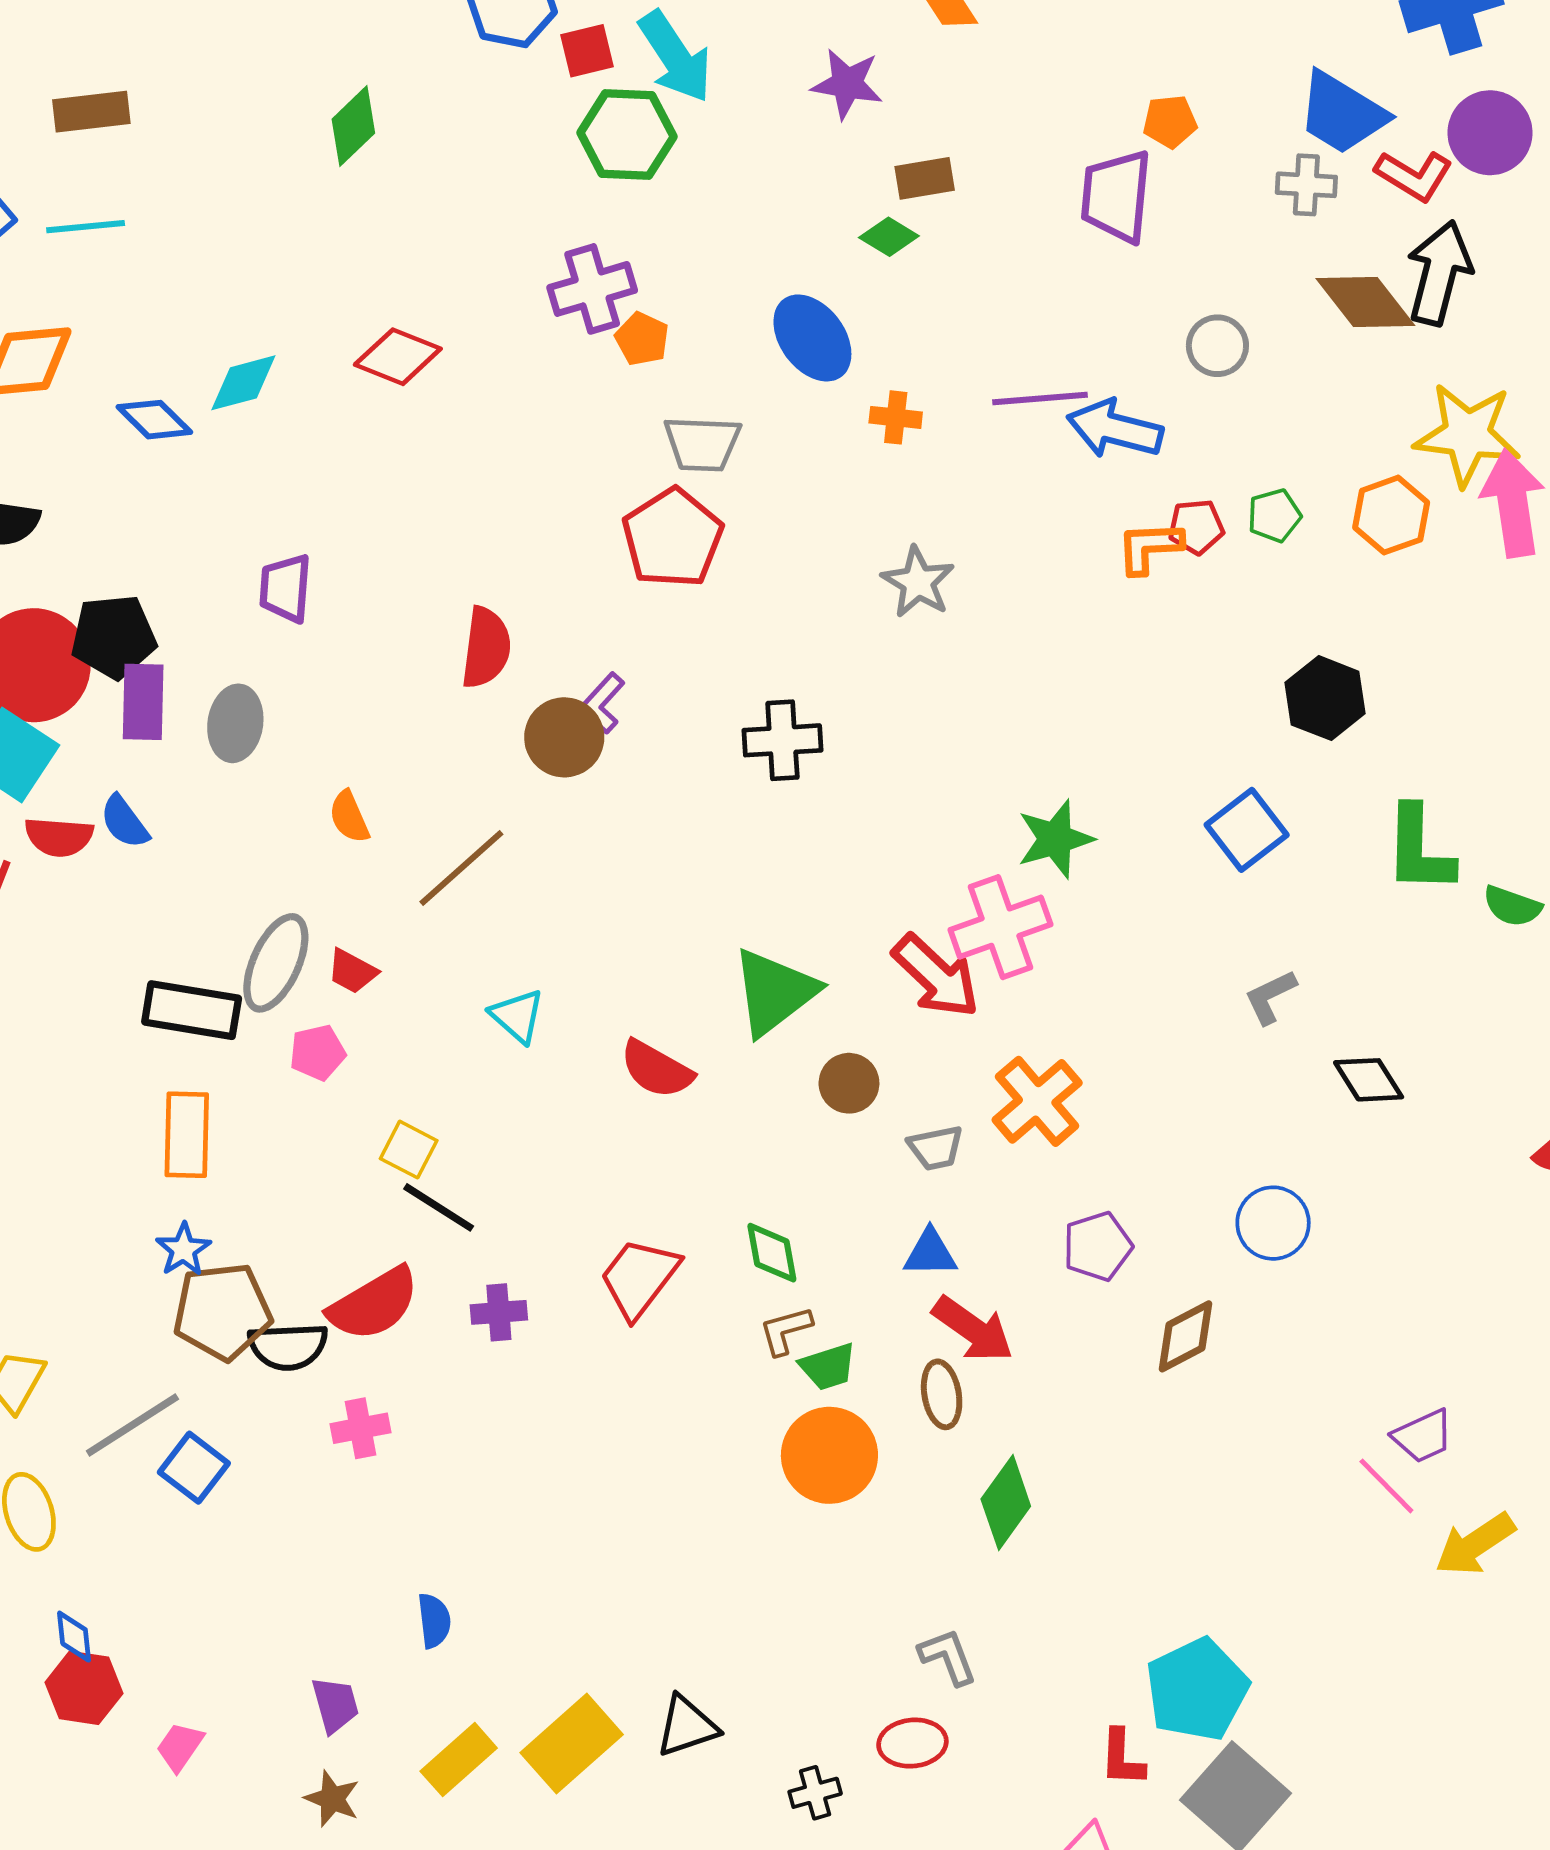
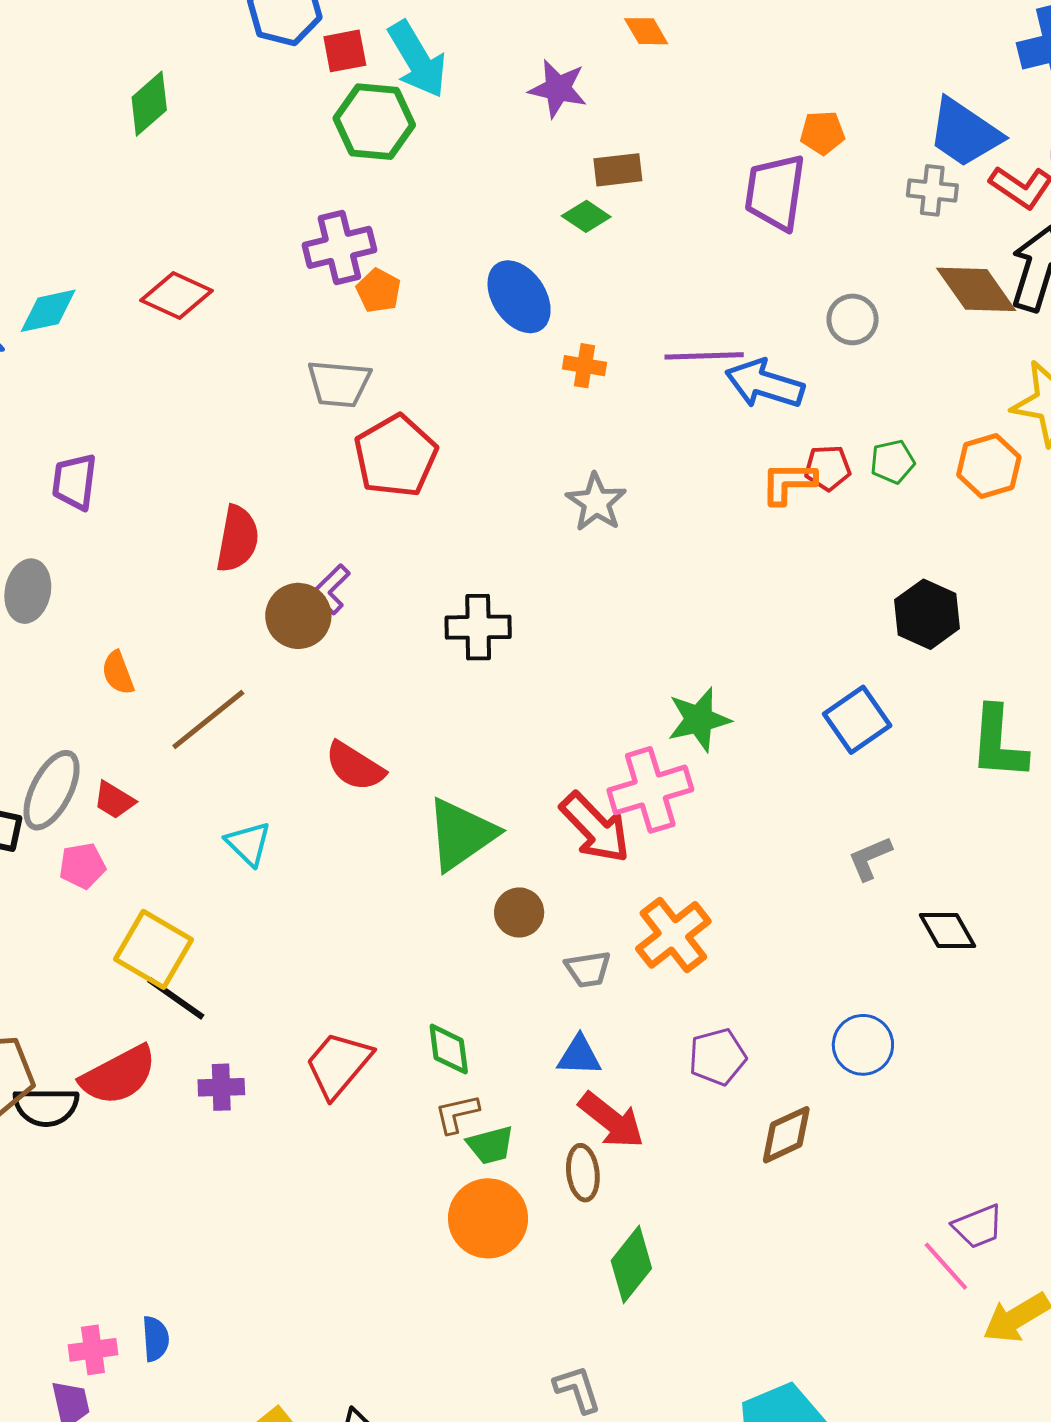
gray trapezoid: (702, 444) -> (339, 384), moved
red semicircle: (656, 1069) -> (355, 766), moved
yellow square: (409, 1150) -> (153, 949), size x1.6
pink cross: (360, 1428) -> (93, 1350), moved

